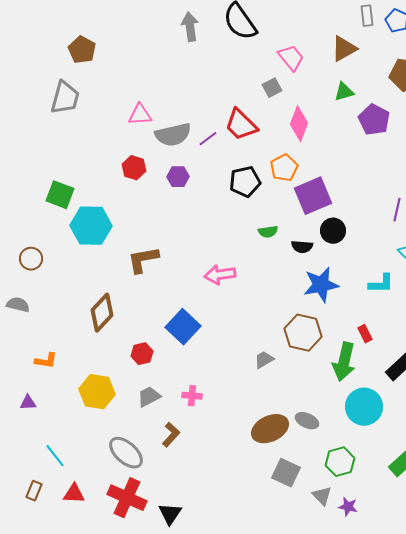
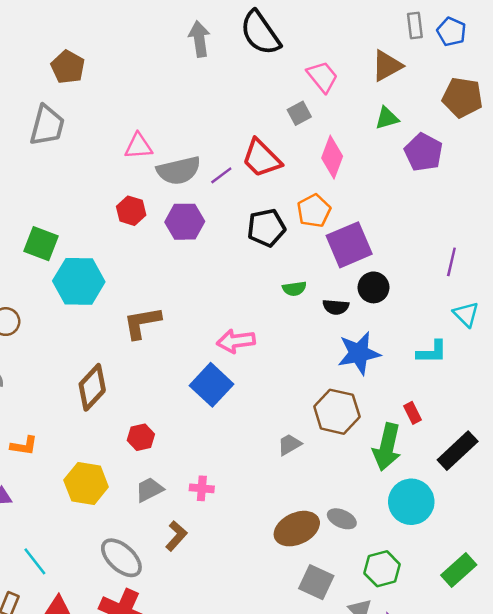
purple hexagon: (178, 177) -> (185, 222), size x1.4
blue square: (183, 327) -> (212, 385), moved

